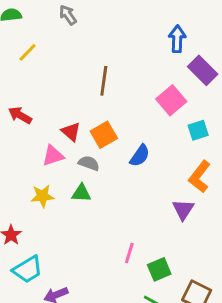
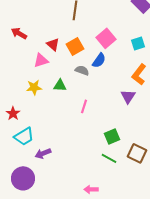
pink square: (171, 100) -> (106, 38), moved
gray semicircle: (89, 163) -> (82, 70), moved
pink line: (129, 253) -> (84, 106), moved

